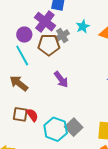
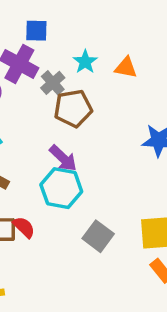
brown pentagon: (49, 45) -> (73, 108), moved
cyan hexagon: (56, 129) -> (61, 188), moved

